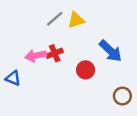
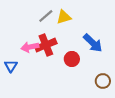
red cross: (55, 53) -> (46, 45), size x1.5
blue triangle: (13, 78) -> (11, 66), turned 40

